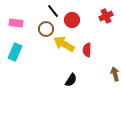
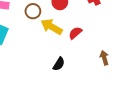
red semicircle: (87, 50) -> (75, 33), turned 48

